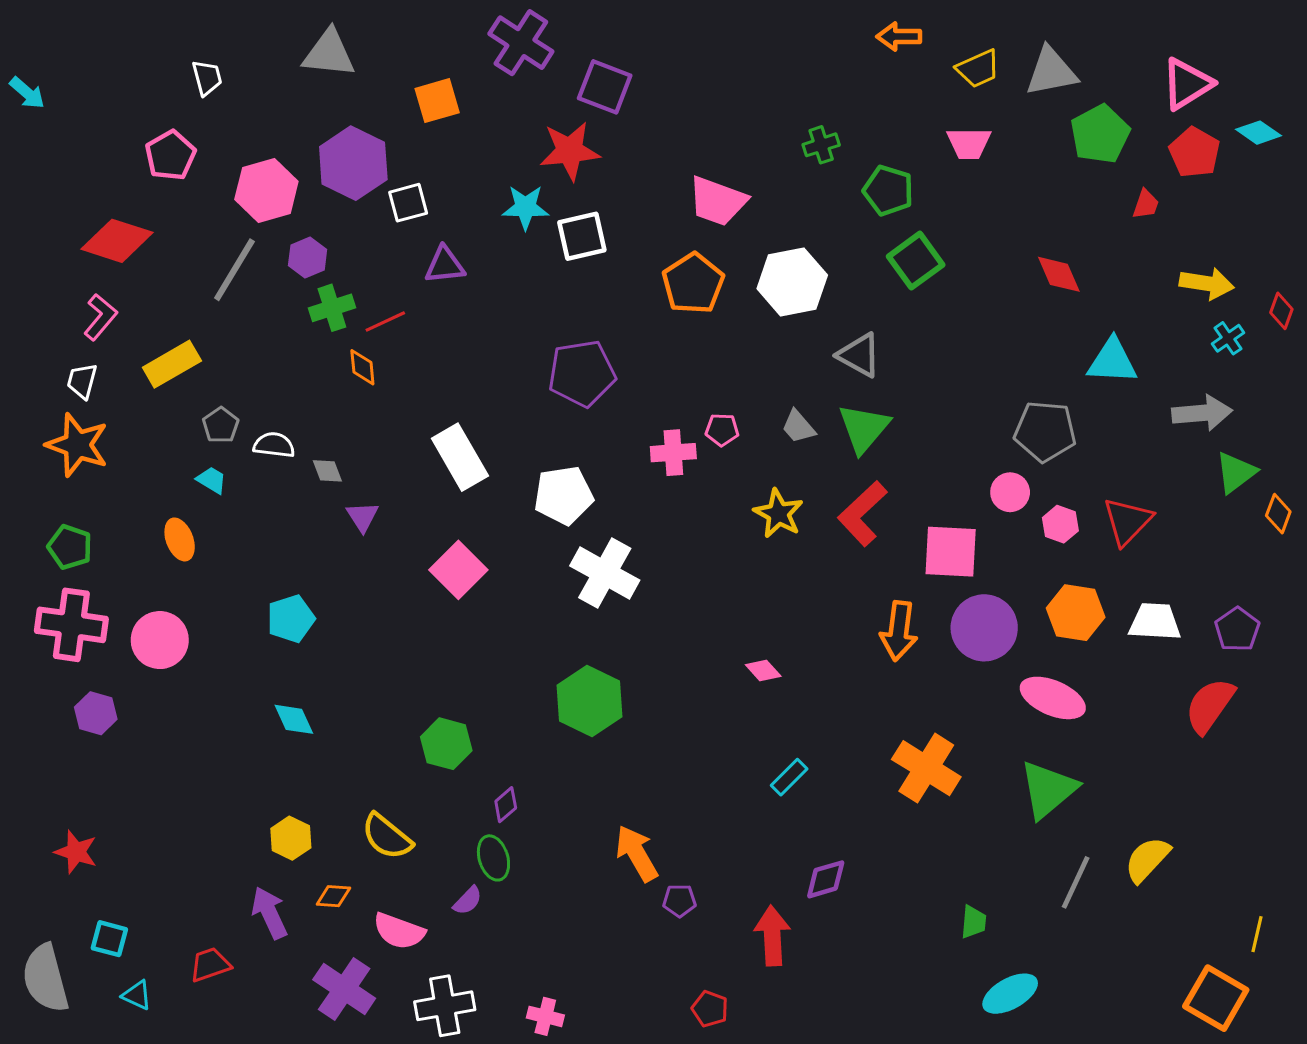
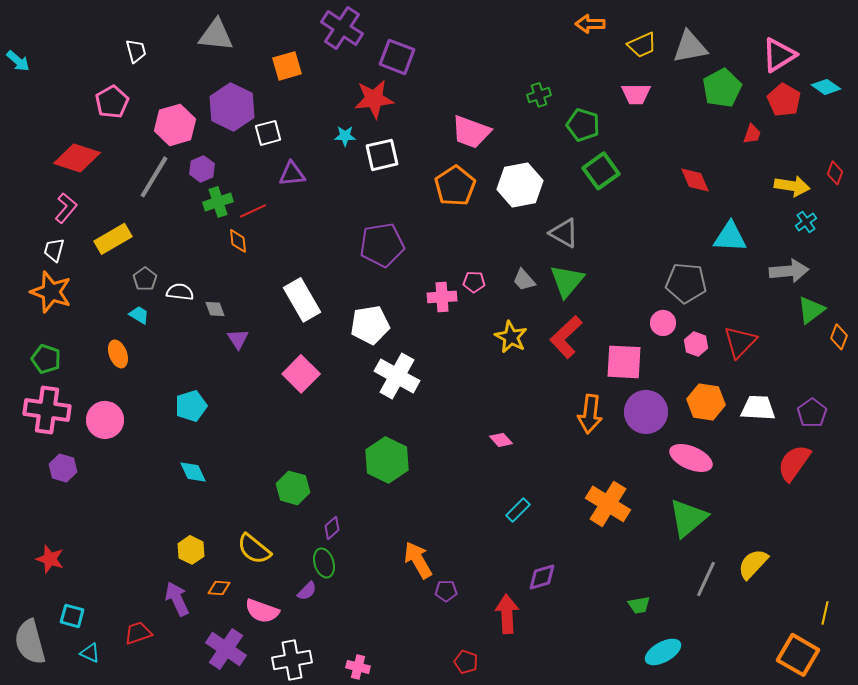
cyan star: (525, 207) -> (345, 136), size x0.7
red diamond: (1281, 311) -> (835, 173), moved
green trapezoid: (974, 922) -> (639, 605), turned 75

